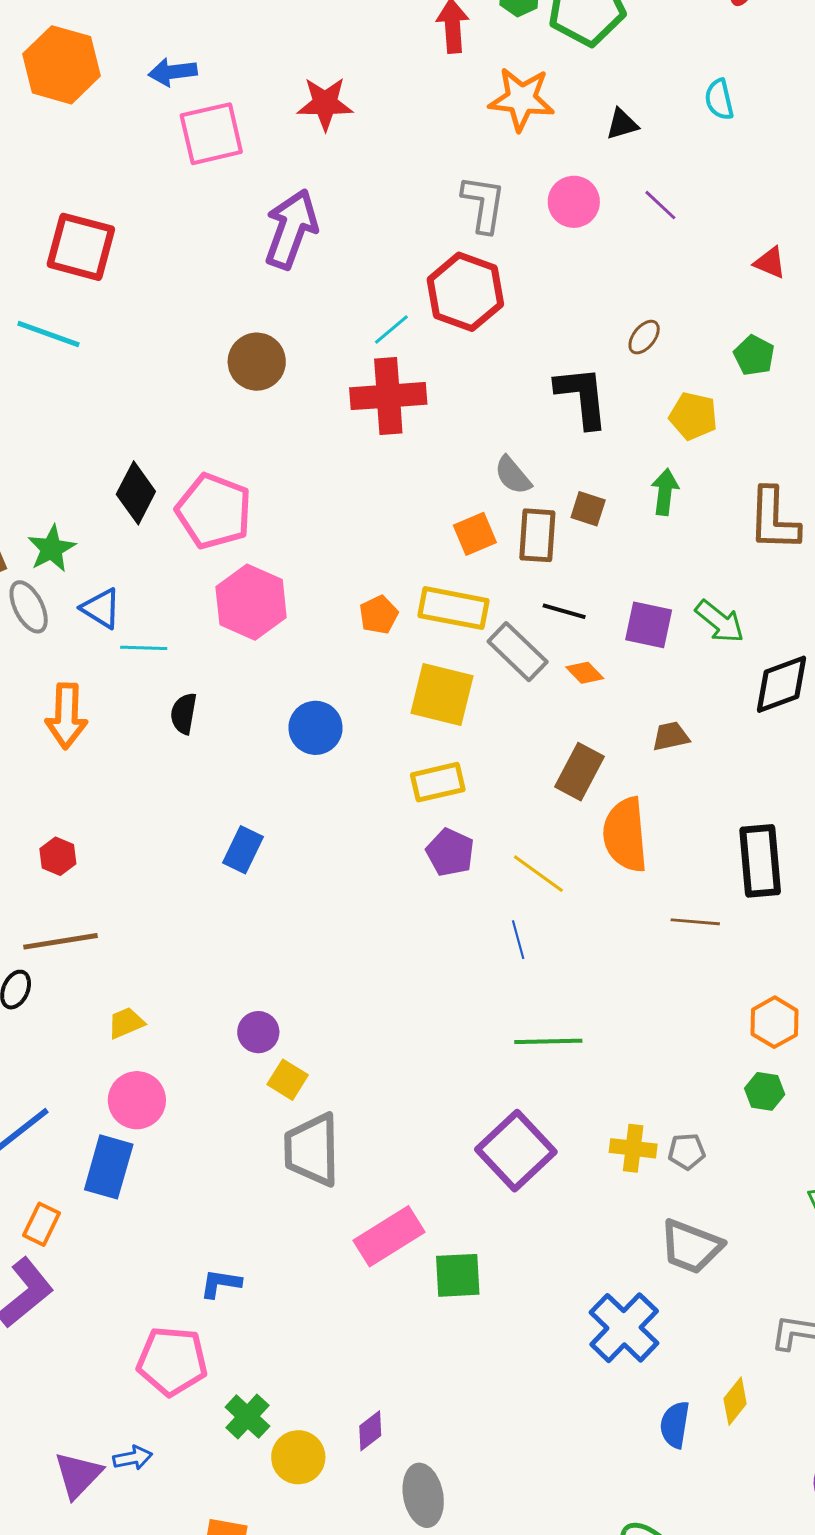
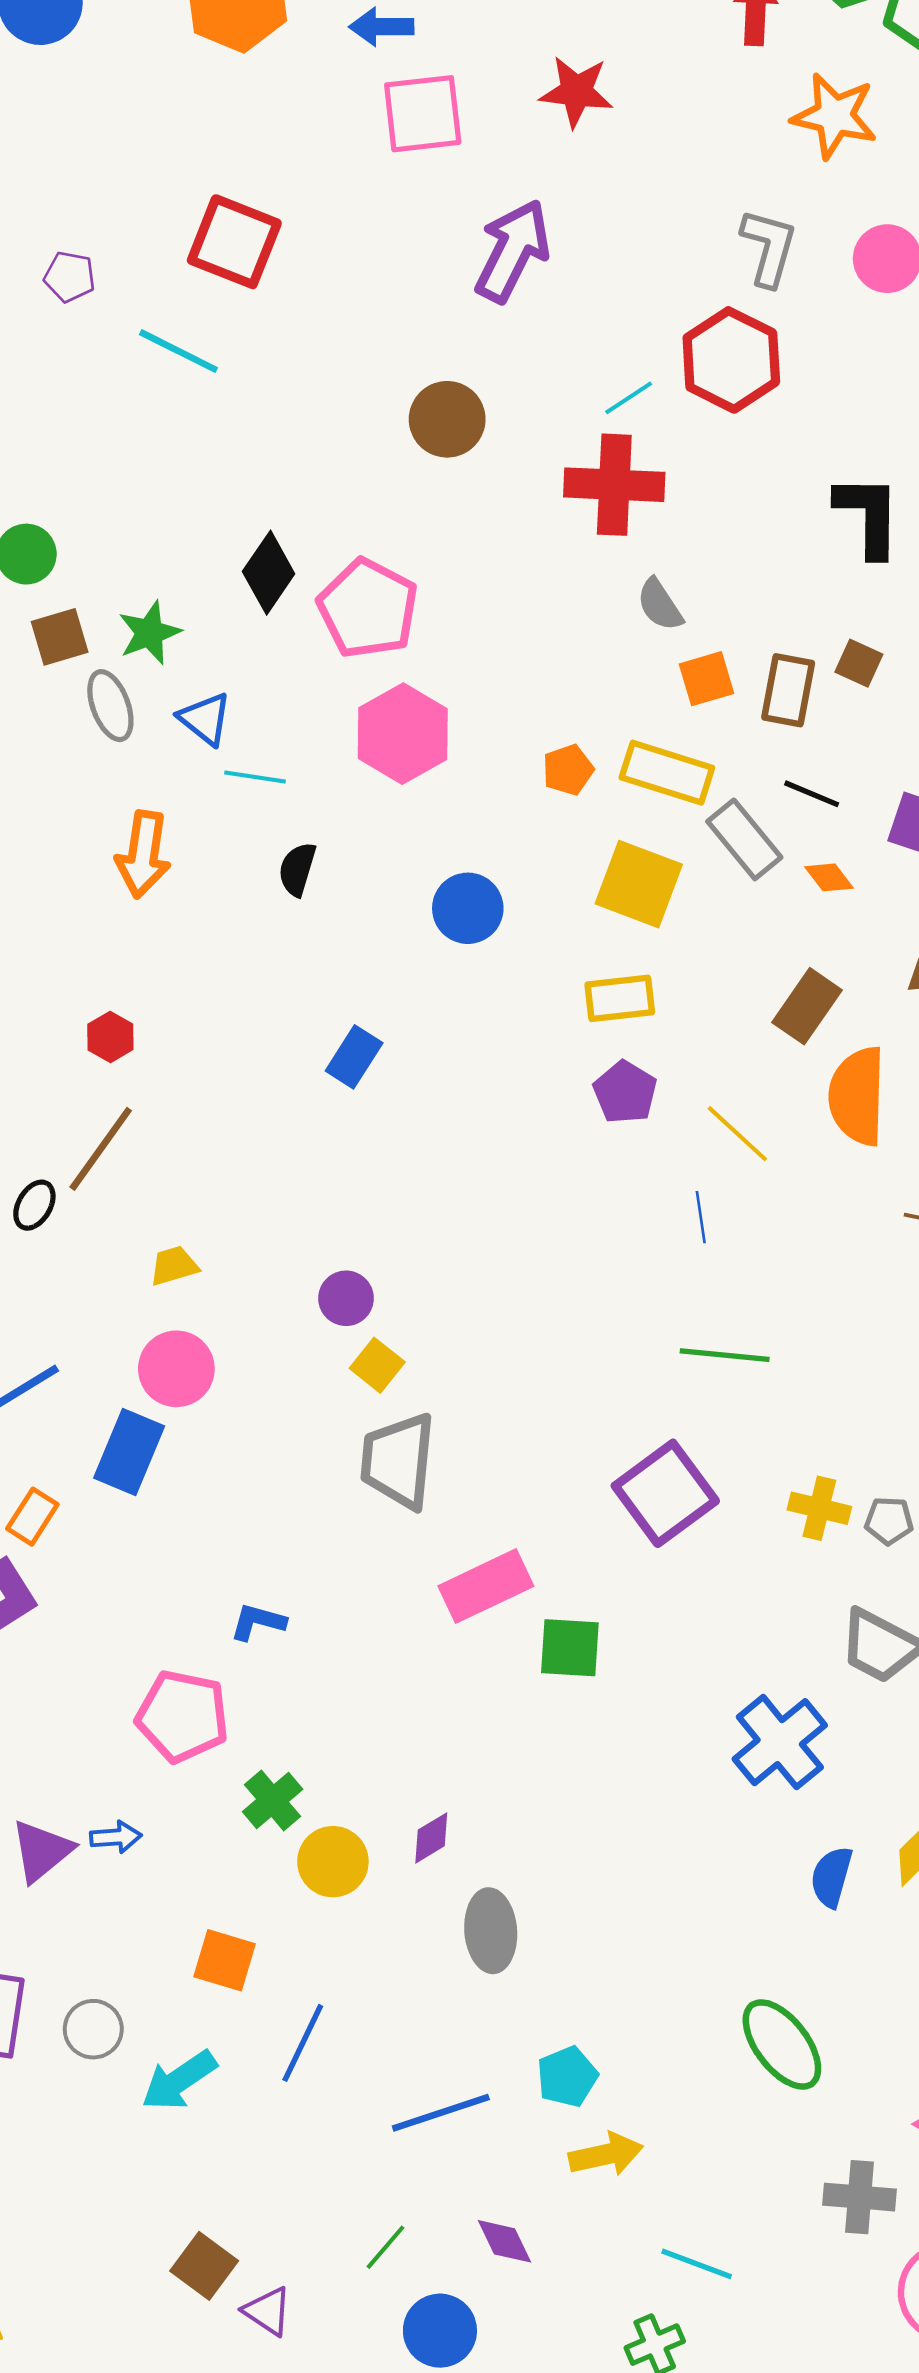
gray semicircle: (513, 475) -> (660, 605), moved
brown line: (60, 941) -> (101, 1149), turned -52

